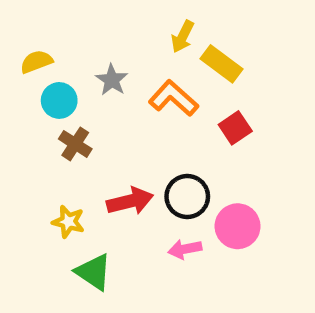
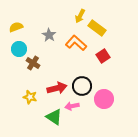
cyan circle: (59, 100) -> (19, 49), moved
pink arrow: (185, 249) -> (72, 106), moved
green triangle: (93, 272) -> (54, 117), moved

